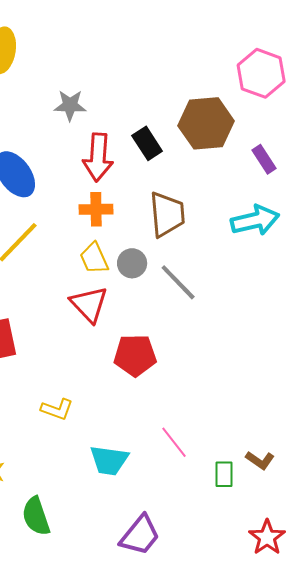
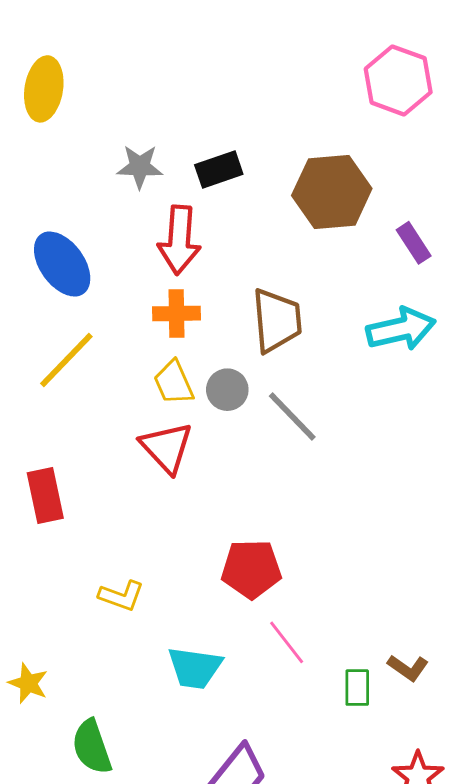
pink hexagon: (261, 73) -> (398, 80), moved
black rectangle: (147, 143) -> (219, 169), moved, turned -76
red pentagon: (135, 355) -> (251, 569), moved

